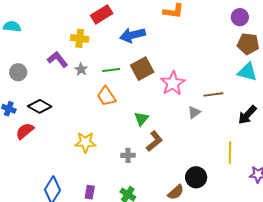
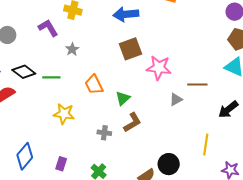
gray star: (81, 69) -> (72, 49), moved
green line: (111, 70) -> (51, 77), moved
pink star: (173, 83) -> (159, 68), turned 30
orange trapezoid: (106, 96) -> (94, 85), moved

